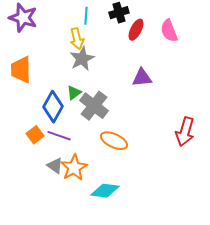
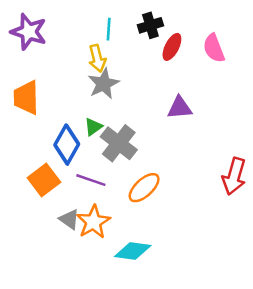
orange square: (35, 135) -> (44, 180), size x1.4
purple line: (59, 136) -> (91, 180), moved
orange ellipse: (114, 141) -> (144, 188), turned -68

